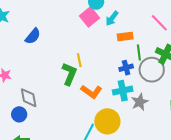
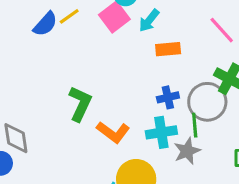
blue semicircle: (33, 36) -> (45, 24), moved
green line: (139, 52) -> (195, 125), moved
yellow line: (79, 60) -> (69, 16), moved, turned 64

